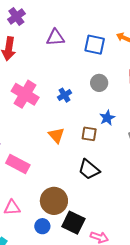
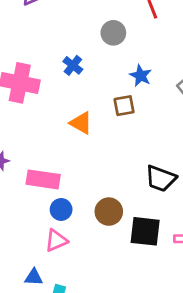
black trapezoid: (89, 169) -> (161, 178), moved
brown circle: (54, 201) -> (109, 212), size x0.7
blue circle: (42, 226) -> (61, 209), moved

